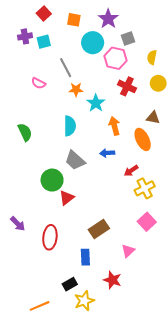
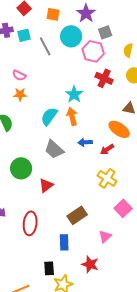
gray line: (66, 68) -> (45, 46), moved
orange star: (76, 90) -> (20, 94), moved
cyan semicircle: (70, 126) -> (49, 116), turned -144
orange arrow: (114, 126) -> (72, 116), moved
orange ellipse: (143, 139) -> (119, 129), turned -30
red arrow: (131, 171) -> (107, 149), moved
green circle: (52, 180) -> (21, 168), moved
yellow cross: (145, 188) -> (107, 178), moved, turned -30
black rectangle: (70, 284) -> (49, 268), turned -64

